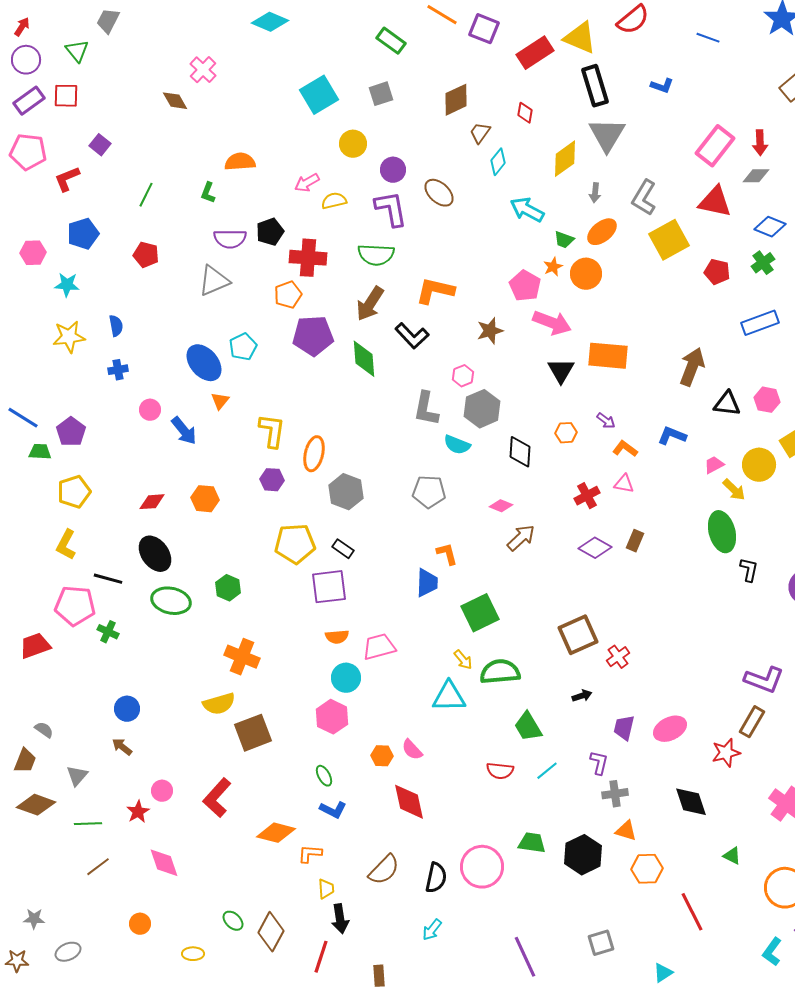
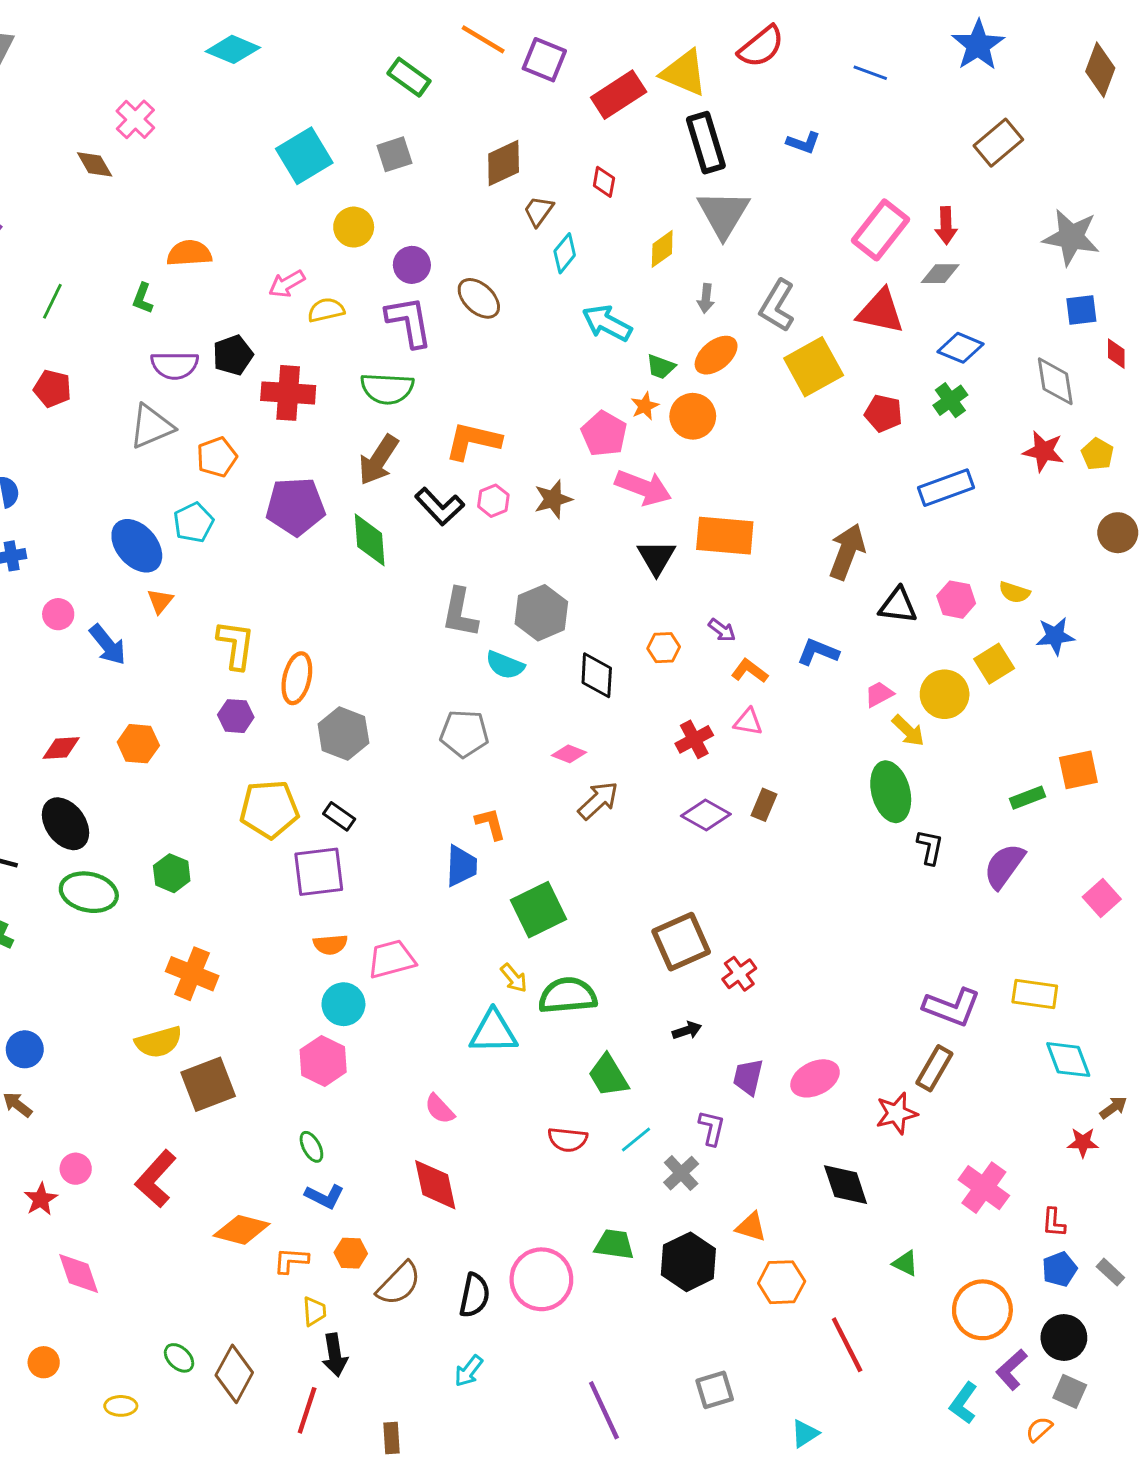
yellow diamond: (565, 159) -> (662, 249), size x0.7
orange pentagon: (288, 295) -> (217, 457), moved
pink hexagon: (463, 376) -> (493, 501), moved
orange hexagon: (382, 756) -> (351, 1253), moved
gray cross: (615, 794) -> (681, 1173), moved, turned -35

